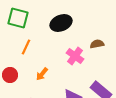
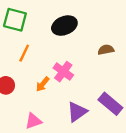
pink cross: (75, 56) -> (63, 72), moved

